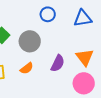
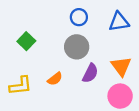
gray circle: (30, 41) -> (77, 47), moved

